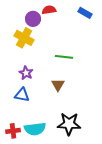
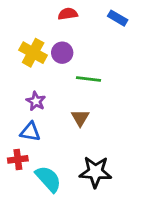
purple circle: (33, 19) -> (62, 53), moved
cyan semicircle: (35, 129) -> (48, 179), turned -125
red cross: (13, 131) -> (18, 159), moved

